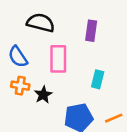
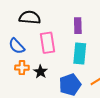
purple rectangle: (91, 31) -> (78, 26), moved
cyan rectangle: (98, 79) -> (80, 53), size x1.5

